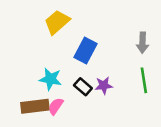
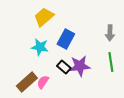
cyan star: (51, 79) -> (40, 47), moved
purple star: (104, 86) -> (80, 66), size x1.5
brown rectangle: (35, 106) -> (27, 82), turned -35

